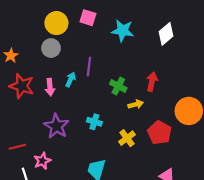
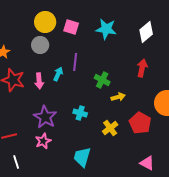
pink square: (88, 18) -> (71, 27), moved
red arrow: (152, 82) -> (142, 68), moved
pink star: (42, 161) -> (43, 141), moved

